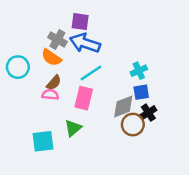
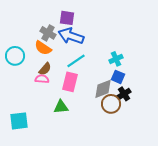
blue square: (141, 92) -> (118, 77), turned 32
green triangle: (73, 128) -> (61, 107), turned 35
cyan square: (43, 141) -> (19, 121), moved

